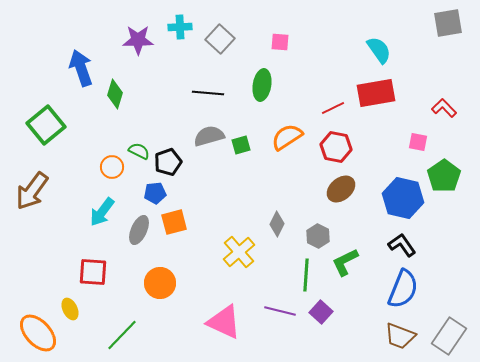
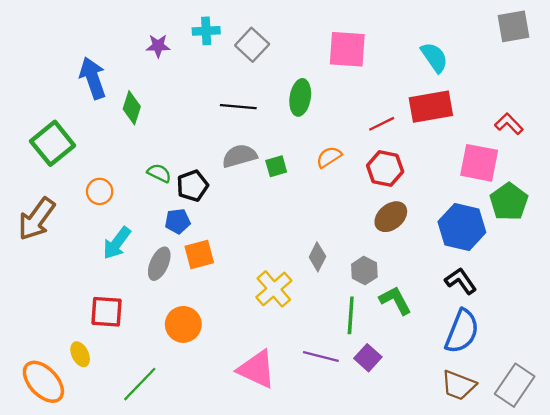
purple star: (138, 40) -> (158, 46), size x0.7
pink square: (280, 42) -> (347, 49), moved, size x1.8
orange semicircle: (287, 137) -> (329, 157), size x0.7
pink square: (418, 142) -> (479, 163), size x1.8
orange circle: (112, 167) -> (100, 191), moved
green L-shape: (345, 262) -> (395, 300), turned 88

